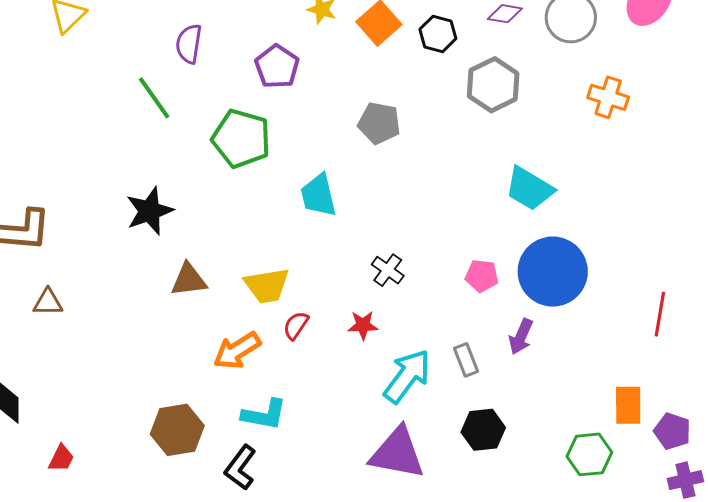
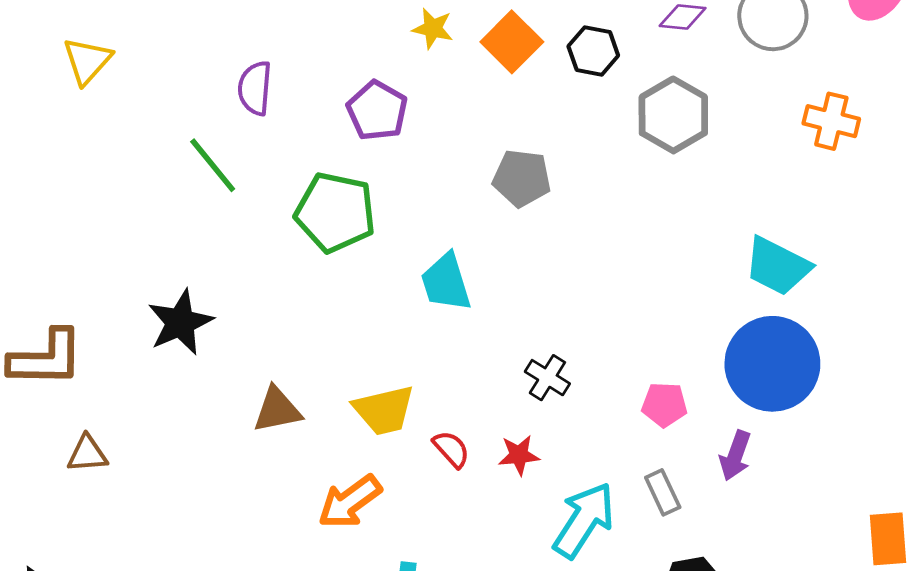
cyan trapezoid: (529, 189) -> (778, 266), moved
black star: (149, 211) -> (180, 322), moved
pink pentagon: (482, 276) -> (664, 405), moved
red semicircle: (296, 325) -> (451, 449), moved, turned 108

